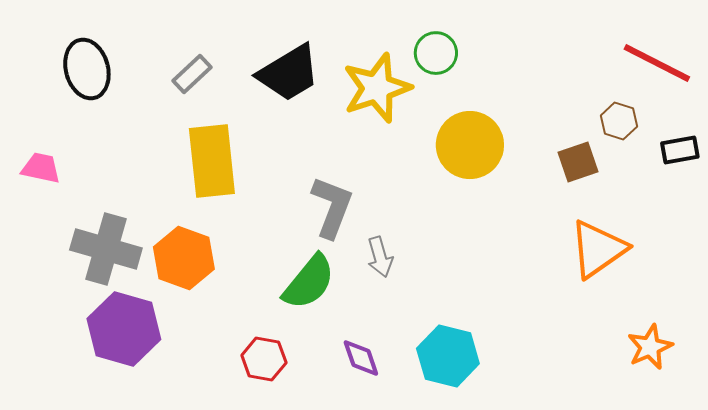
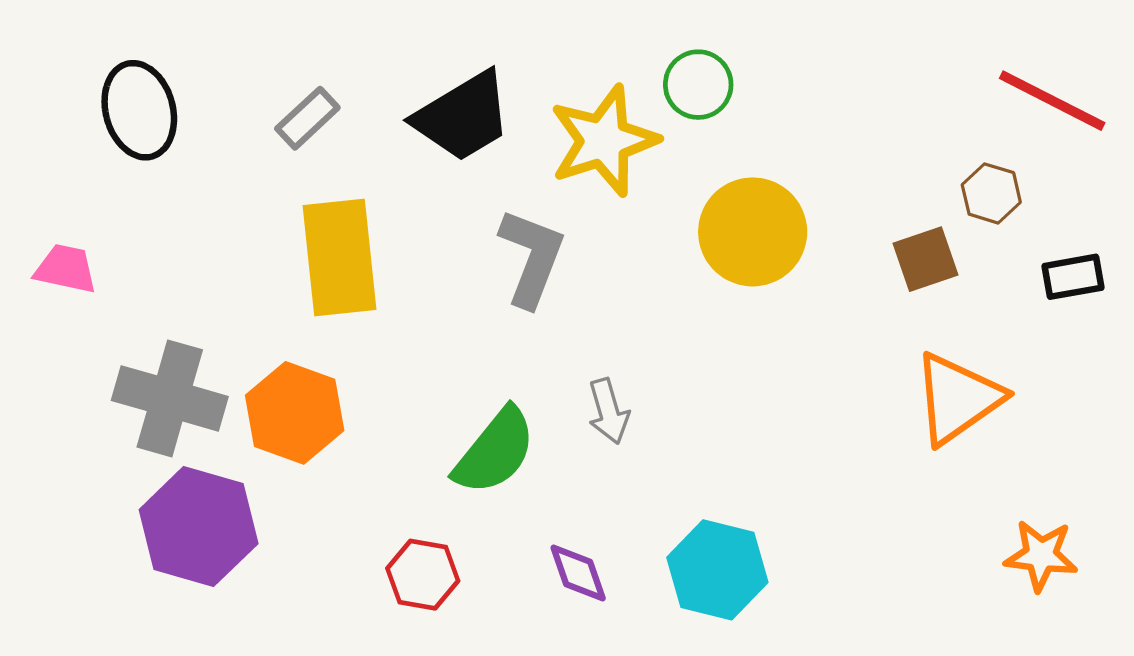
black rectangle: (680, 150) -> (1073, 277), moved
gray L-shape: (332, 207) -> (532, 258), moved
orange star: (650, 347) -> (1041, 555), turned 30

